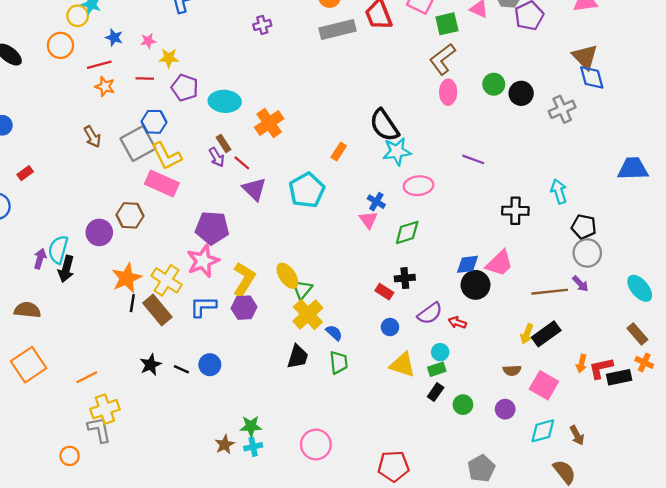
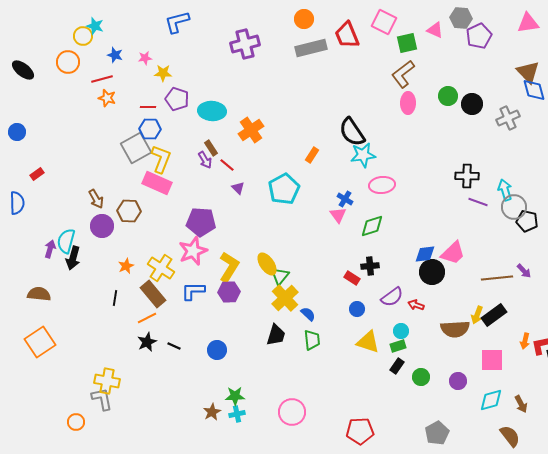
purple cross: (262, 25) -> (245, 44), size x1.8
red line: (145, 78) -> (148, 107), moved
brown arrow: (92, 137) -> (96, 199), moved
yellow L-shape: (167, 156) -> (161, 159), turned -132
purple line: (473, 159) -> (478, 202), moved
purple triangle: (254, 189) -> (238, 188), size x0.6
black cross: (515, 211) -> (467, 176), moved
gray circle: (587, 253) -> (514, 207), moved
orange star: (127, 278) -> (126, 266), size x0.6
black line: (132, 303) -> (115, 298), moved
blue circle: (210, 365) -> (217, 350), moved
brown semicircle: (512, 370) -> (455, 329), moved, size x1.8
orange line: (87, 377) -> (147, 318), moved
pink square: (544, 385) -> (492, 360), turned -30
yellow cross: (105, 409) -> (107, 381), turned 30

